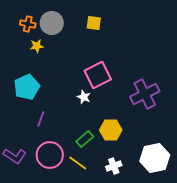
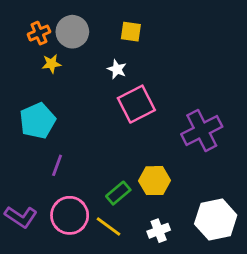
orange cross: (28, 24) -> (39, 33), turned -35
white star: (84, 97) -> (117, 69), moved

